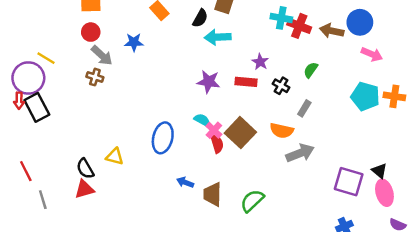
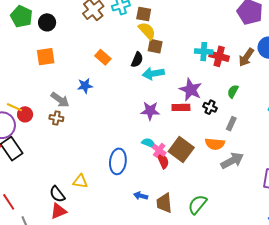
brown arrow: (332, 31) -> (246, 57), turned -60
red circle: (91, 32) -> (25, 114), moved
purple star: (260, 62) -> (191, 90), size x1.6

